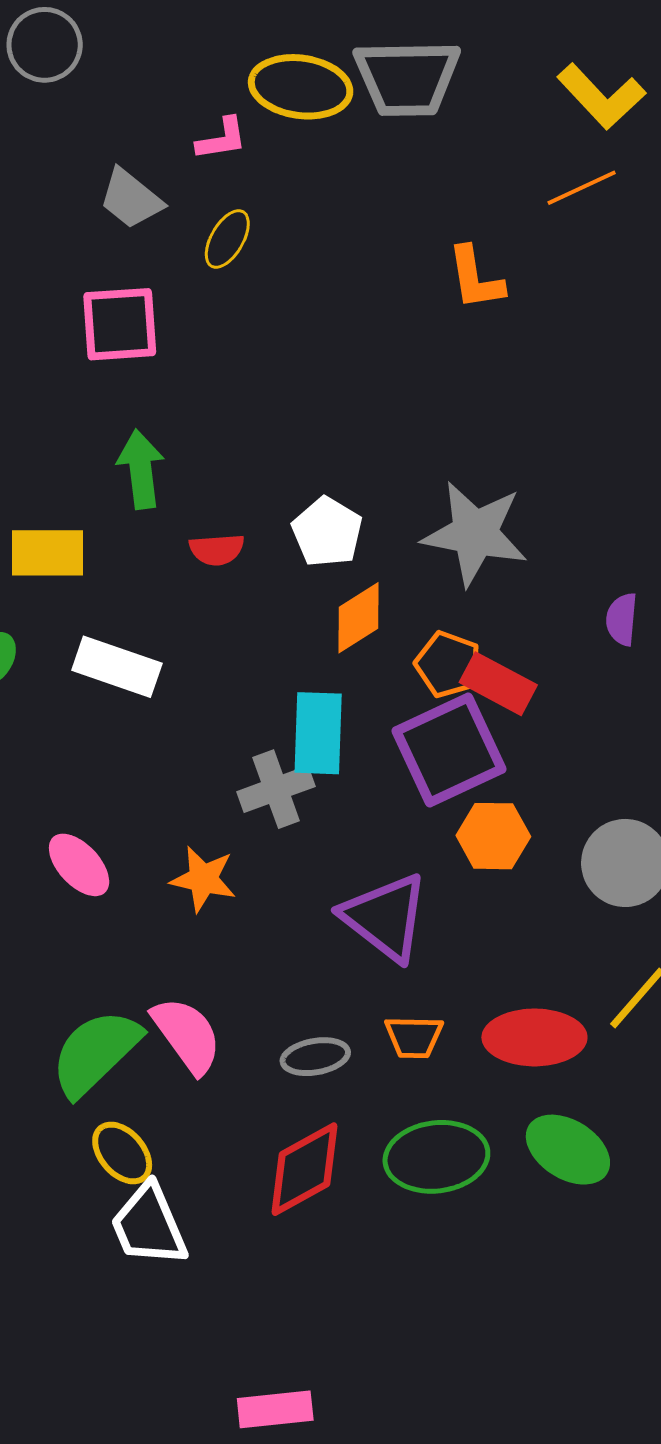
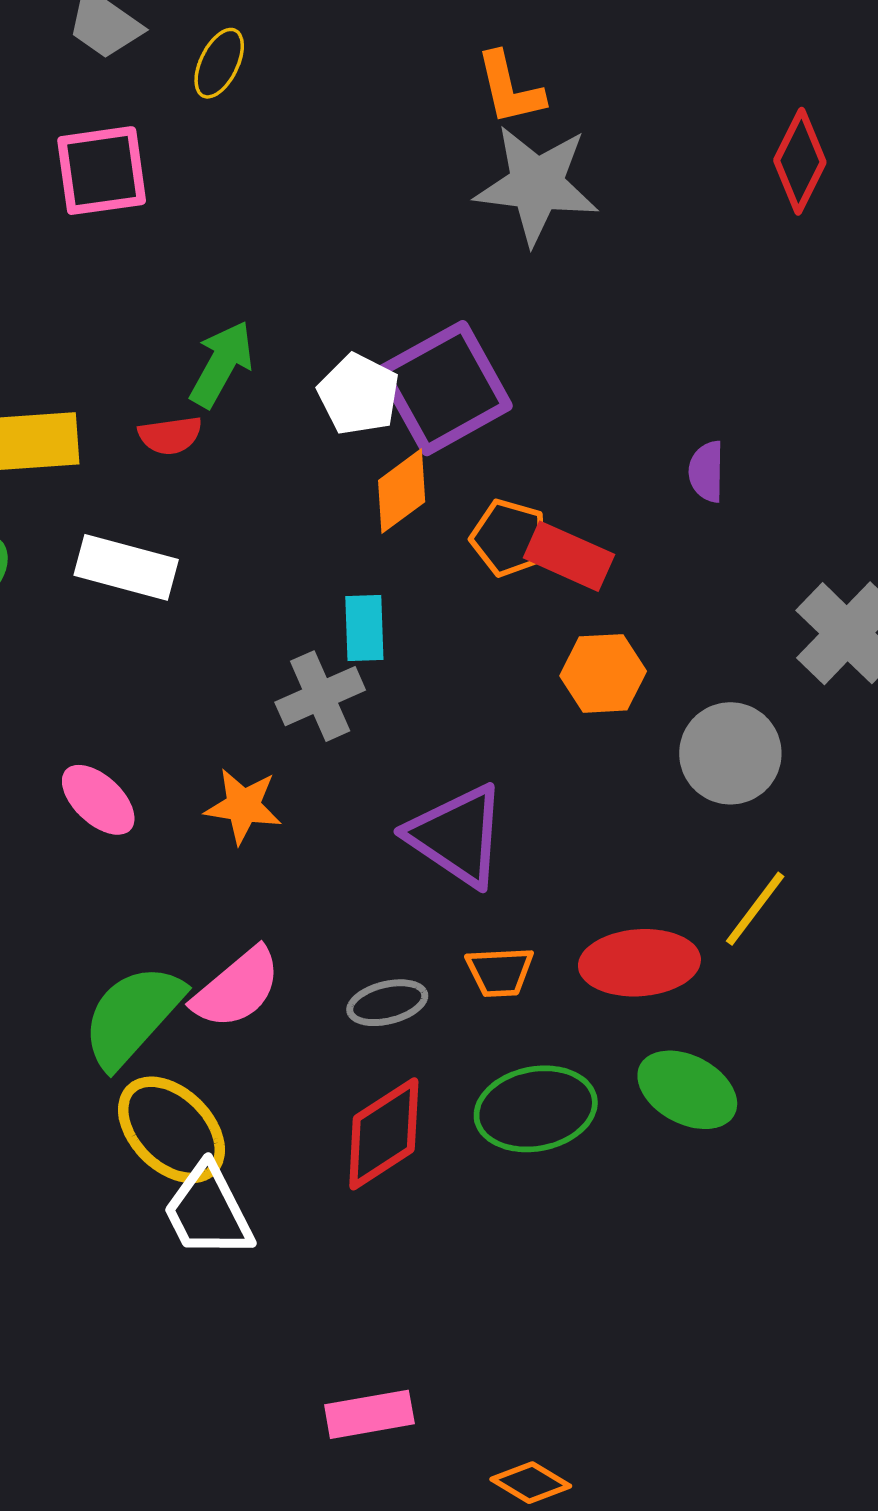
green arrow: (141, 469) -> (221, 364), moved, turned 40
gray star: (475, 533) -> (537, 185), moved
red semicircle: (217, 550) -> (170, 435), moved
cyan rectangle: (318, 733) -> (364, 628), size x0.7
purple square: (449, 750) -> (445, 388), moved
orange hexagon: (493, 836) -> (603, 673), moved
pink semicircle: (187, 1035) -> (237, 988), turned 90
yellow ellipse: (122, 1153) -> (171, 1130), size x1.5

